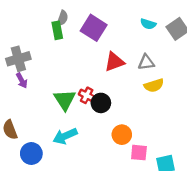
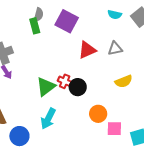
yellow semicircle: (154, 85) -> (124, 81), moved
green triangle: (65, 100) -> (46, 87), turned 30
cyan arrow: (65, 136) -> (48, 119), turned -35

